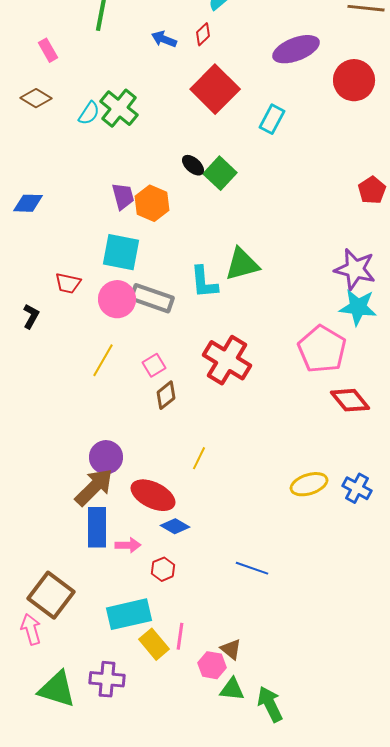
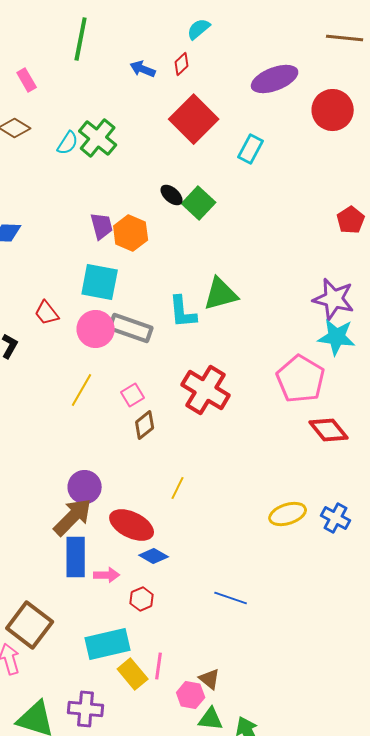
red trapezoid: (68, 283) -> (47, 313), turned 40

